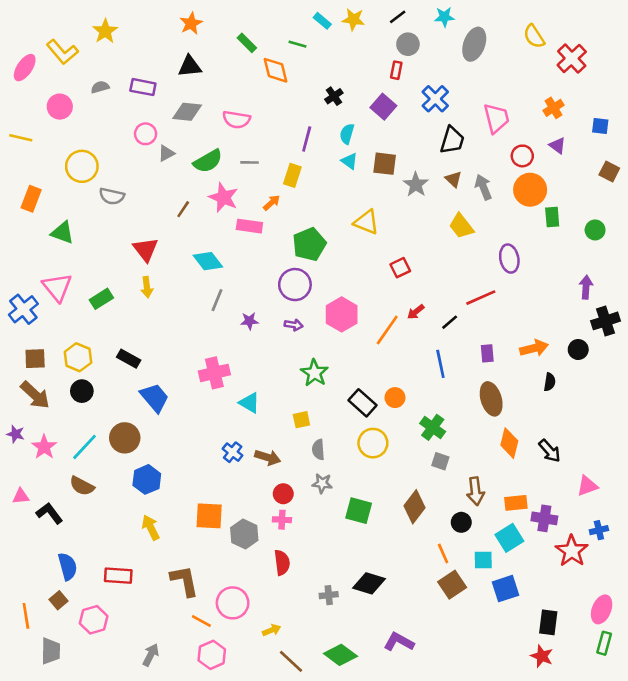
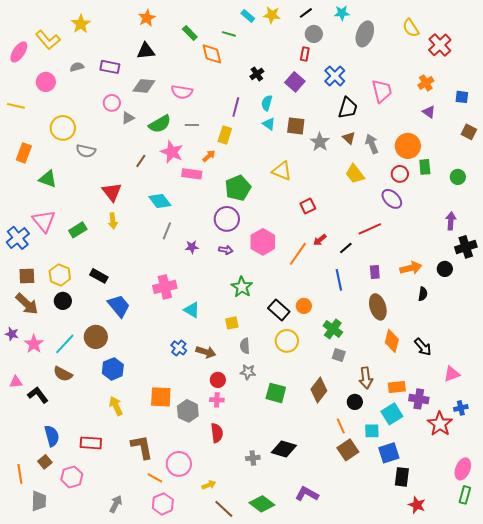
red circle: (522, 156) -> (400, 174), moved
purple ellipse: (509, 259) -> (392, 199), turned -35
black rectangle: (548, 622) -> (402, 477), moved

